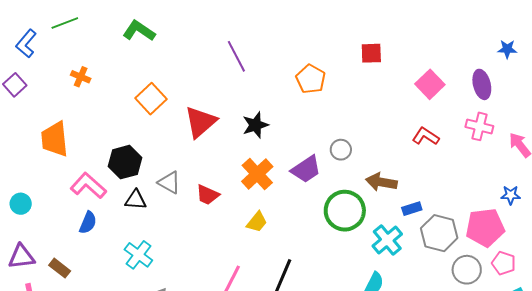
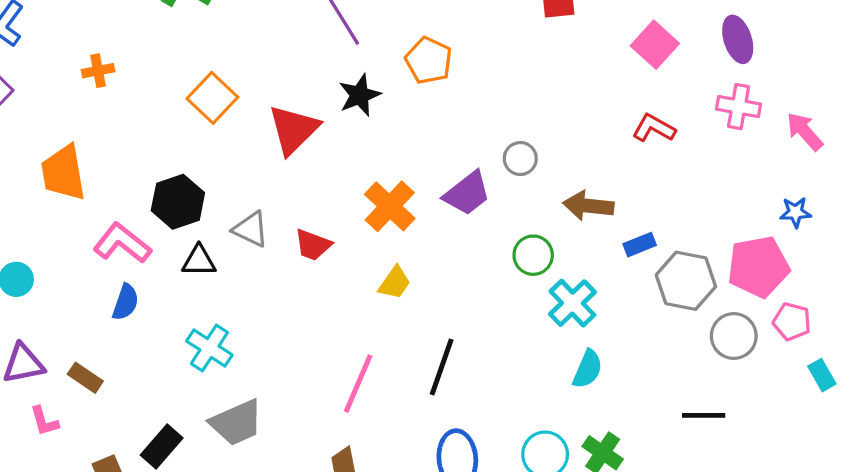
orange cross: (81, 77) -> (98, 71), turned -30
orange pentagon: (311, 79) -> (429, 61), moved
black star: (255, 125) -> (360, 95), moved
green circle: (345, 211) -> (533, 255), size x0.6
cyan cross: (387, 240) -> (572, 303), moved

